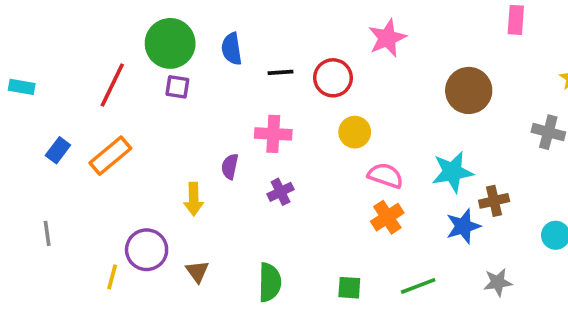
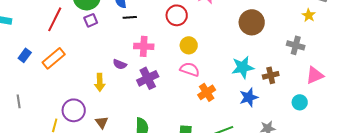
black line: (281, 72) -> (130, 17), moved
purple square: (177, 87) -> (91, 20), turned -32
purple semicircle: (230, 166) -> (120, 64), turned -80
pink semicircle: (385, 176) -> (190, 69), moved
purple cross: (281, 192) -> (148, 78), size x1.5
brown cross: (494, 201) -> (271, 75), moved

